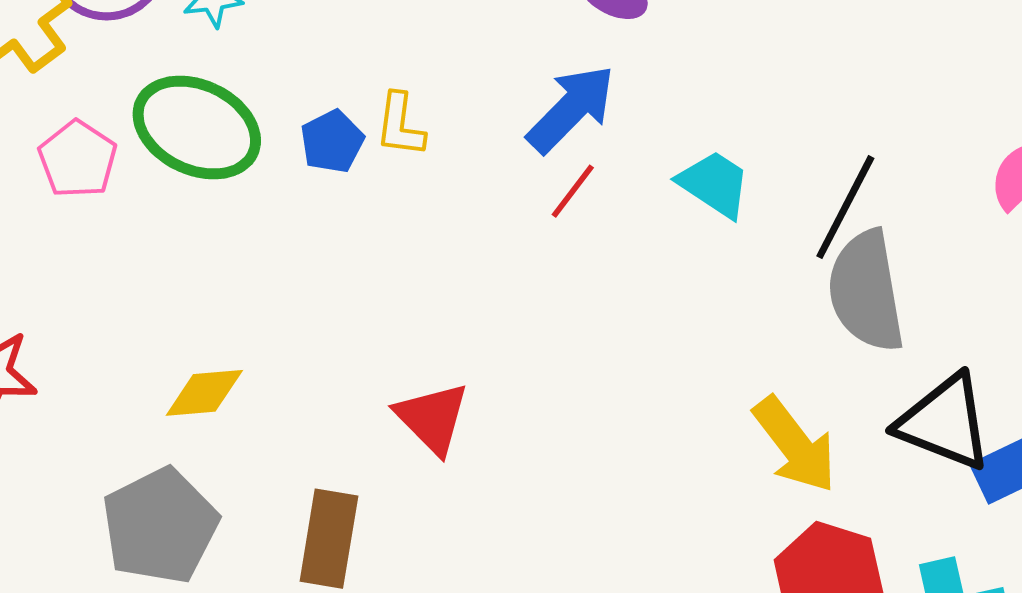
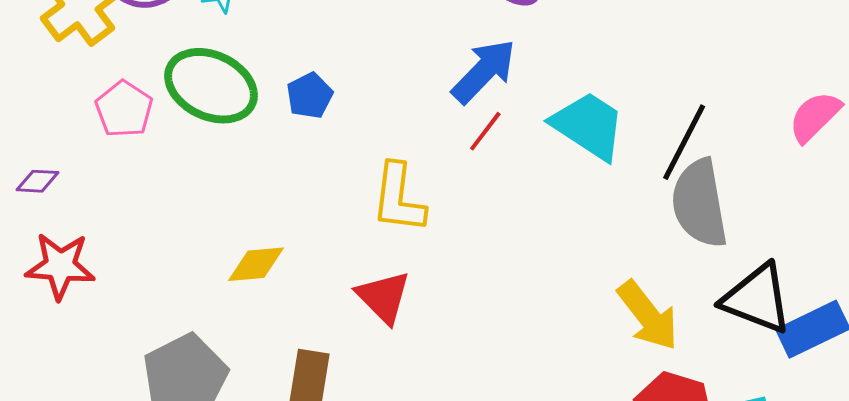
yellow L-shape: (400, 125) -> (398, 198), moved, size x1.5
cyan trapezoid: (714, 184) -> (588, 126), size x1.4
yellow diamond: (204, 393) -> (256, 264), moved

